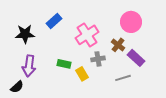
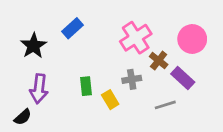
pink circle: (131, 22) -> (192, 39), moved
black star: (25, 34) -> (33, 46), turned -30
pink cross: (87, 35) -> (136, 38), moved
green rectangle: (64, 64) -> (86, 86), turned 72

